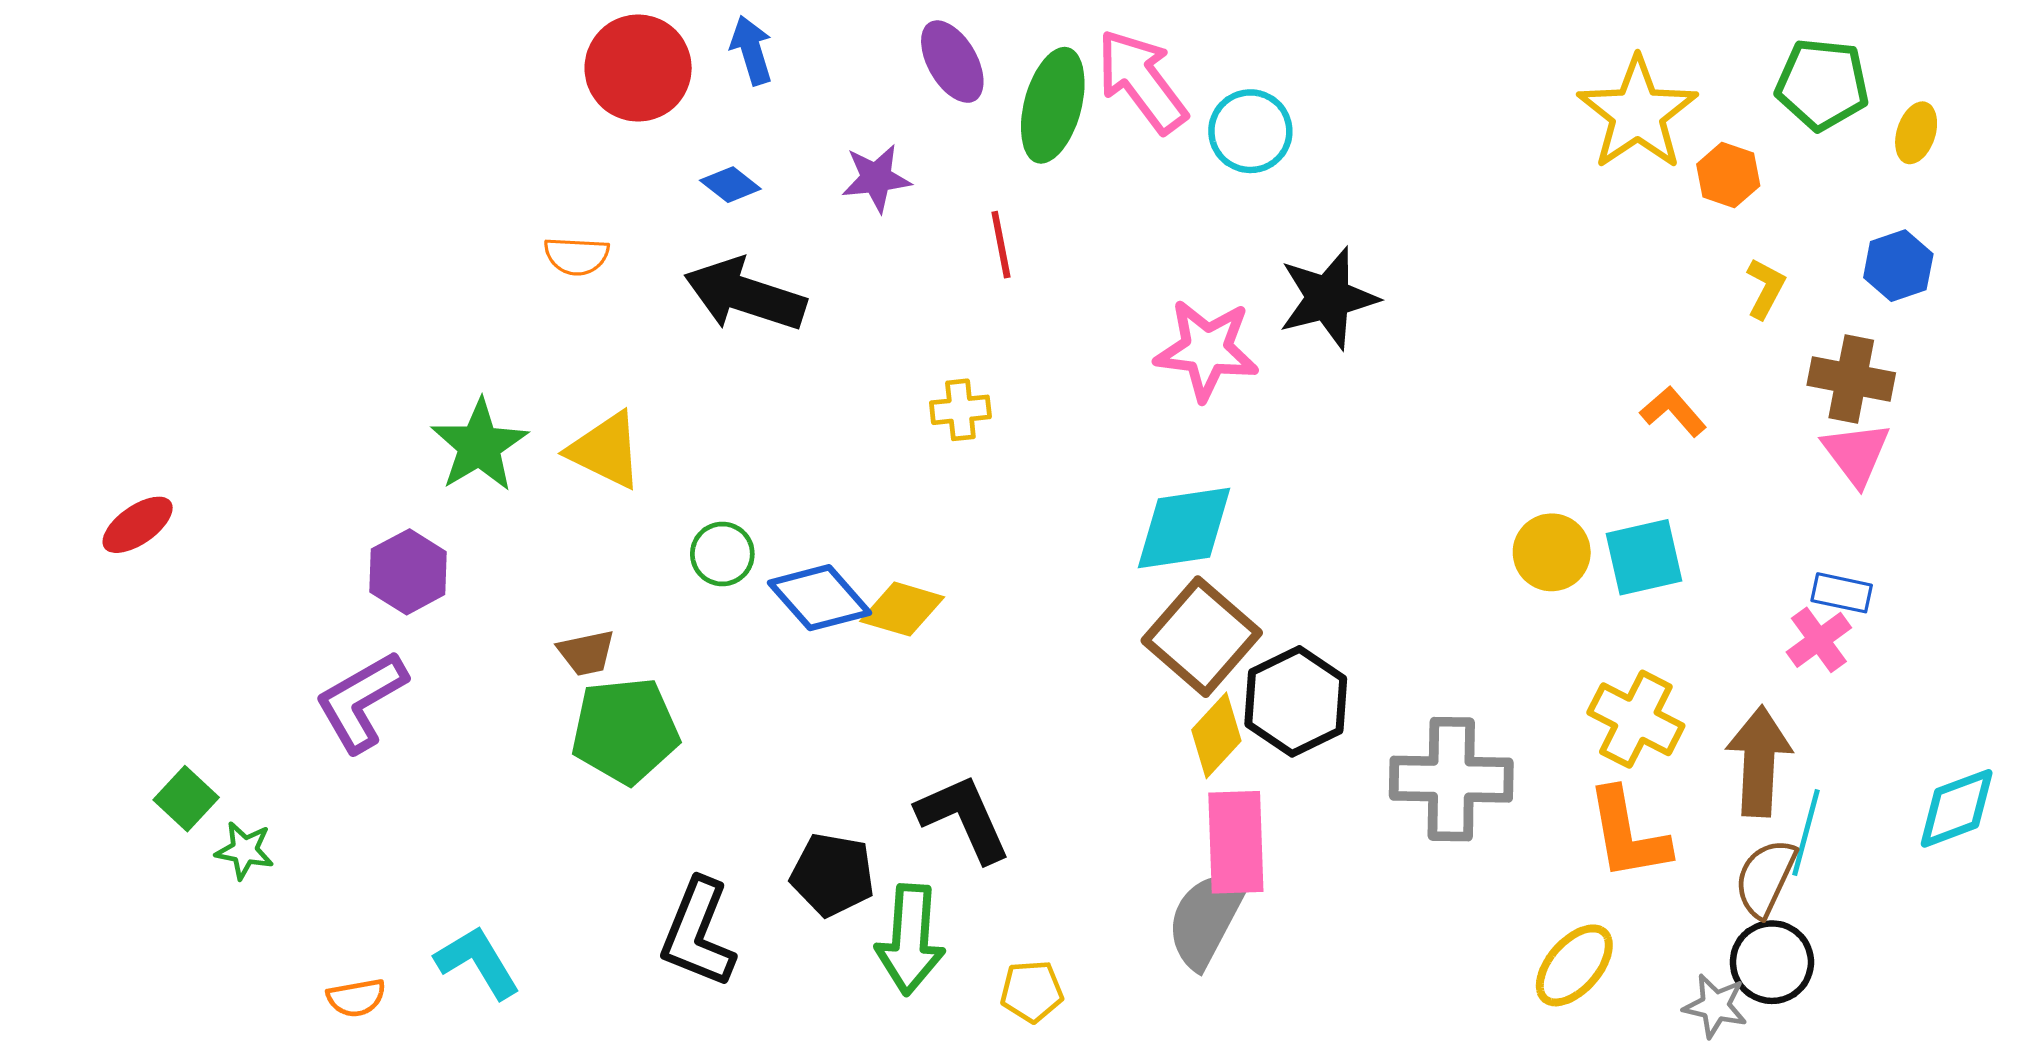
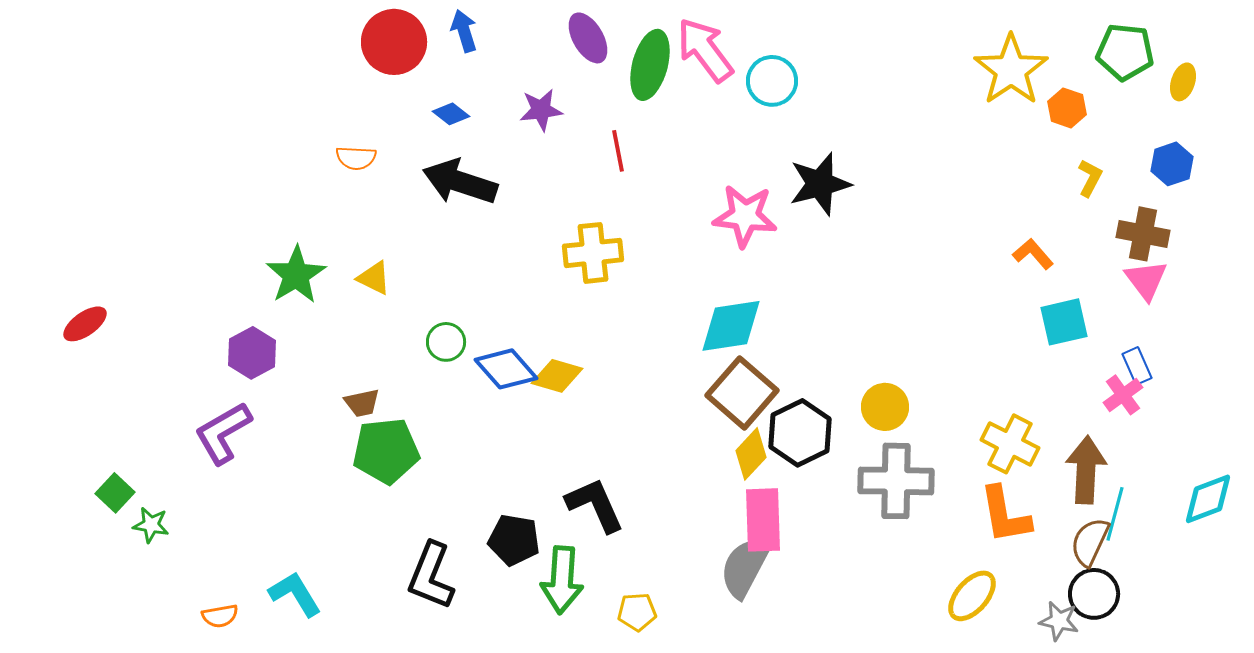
yellow cross: (960, 410) -> (593, 253), size x1.6
yellow triangle: (606, 450) -> (374, 278), size x0.7
yellow circle: (1552, 552) -> (885, 407), moved
cyan square: (1644, 557) -> (1064, 322), moved
blue rectangle: (1842, 593) -> (1137, 366), turned 54

